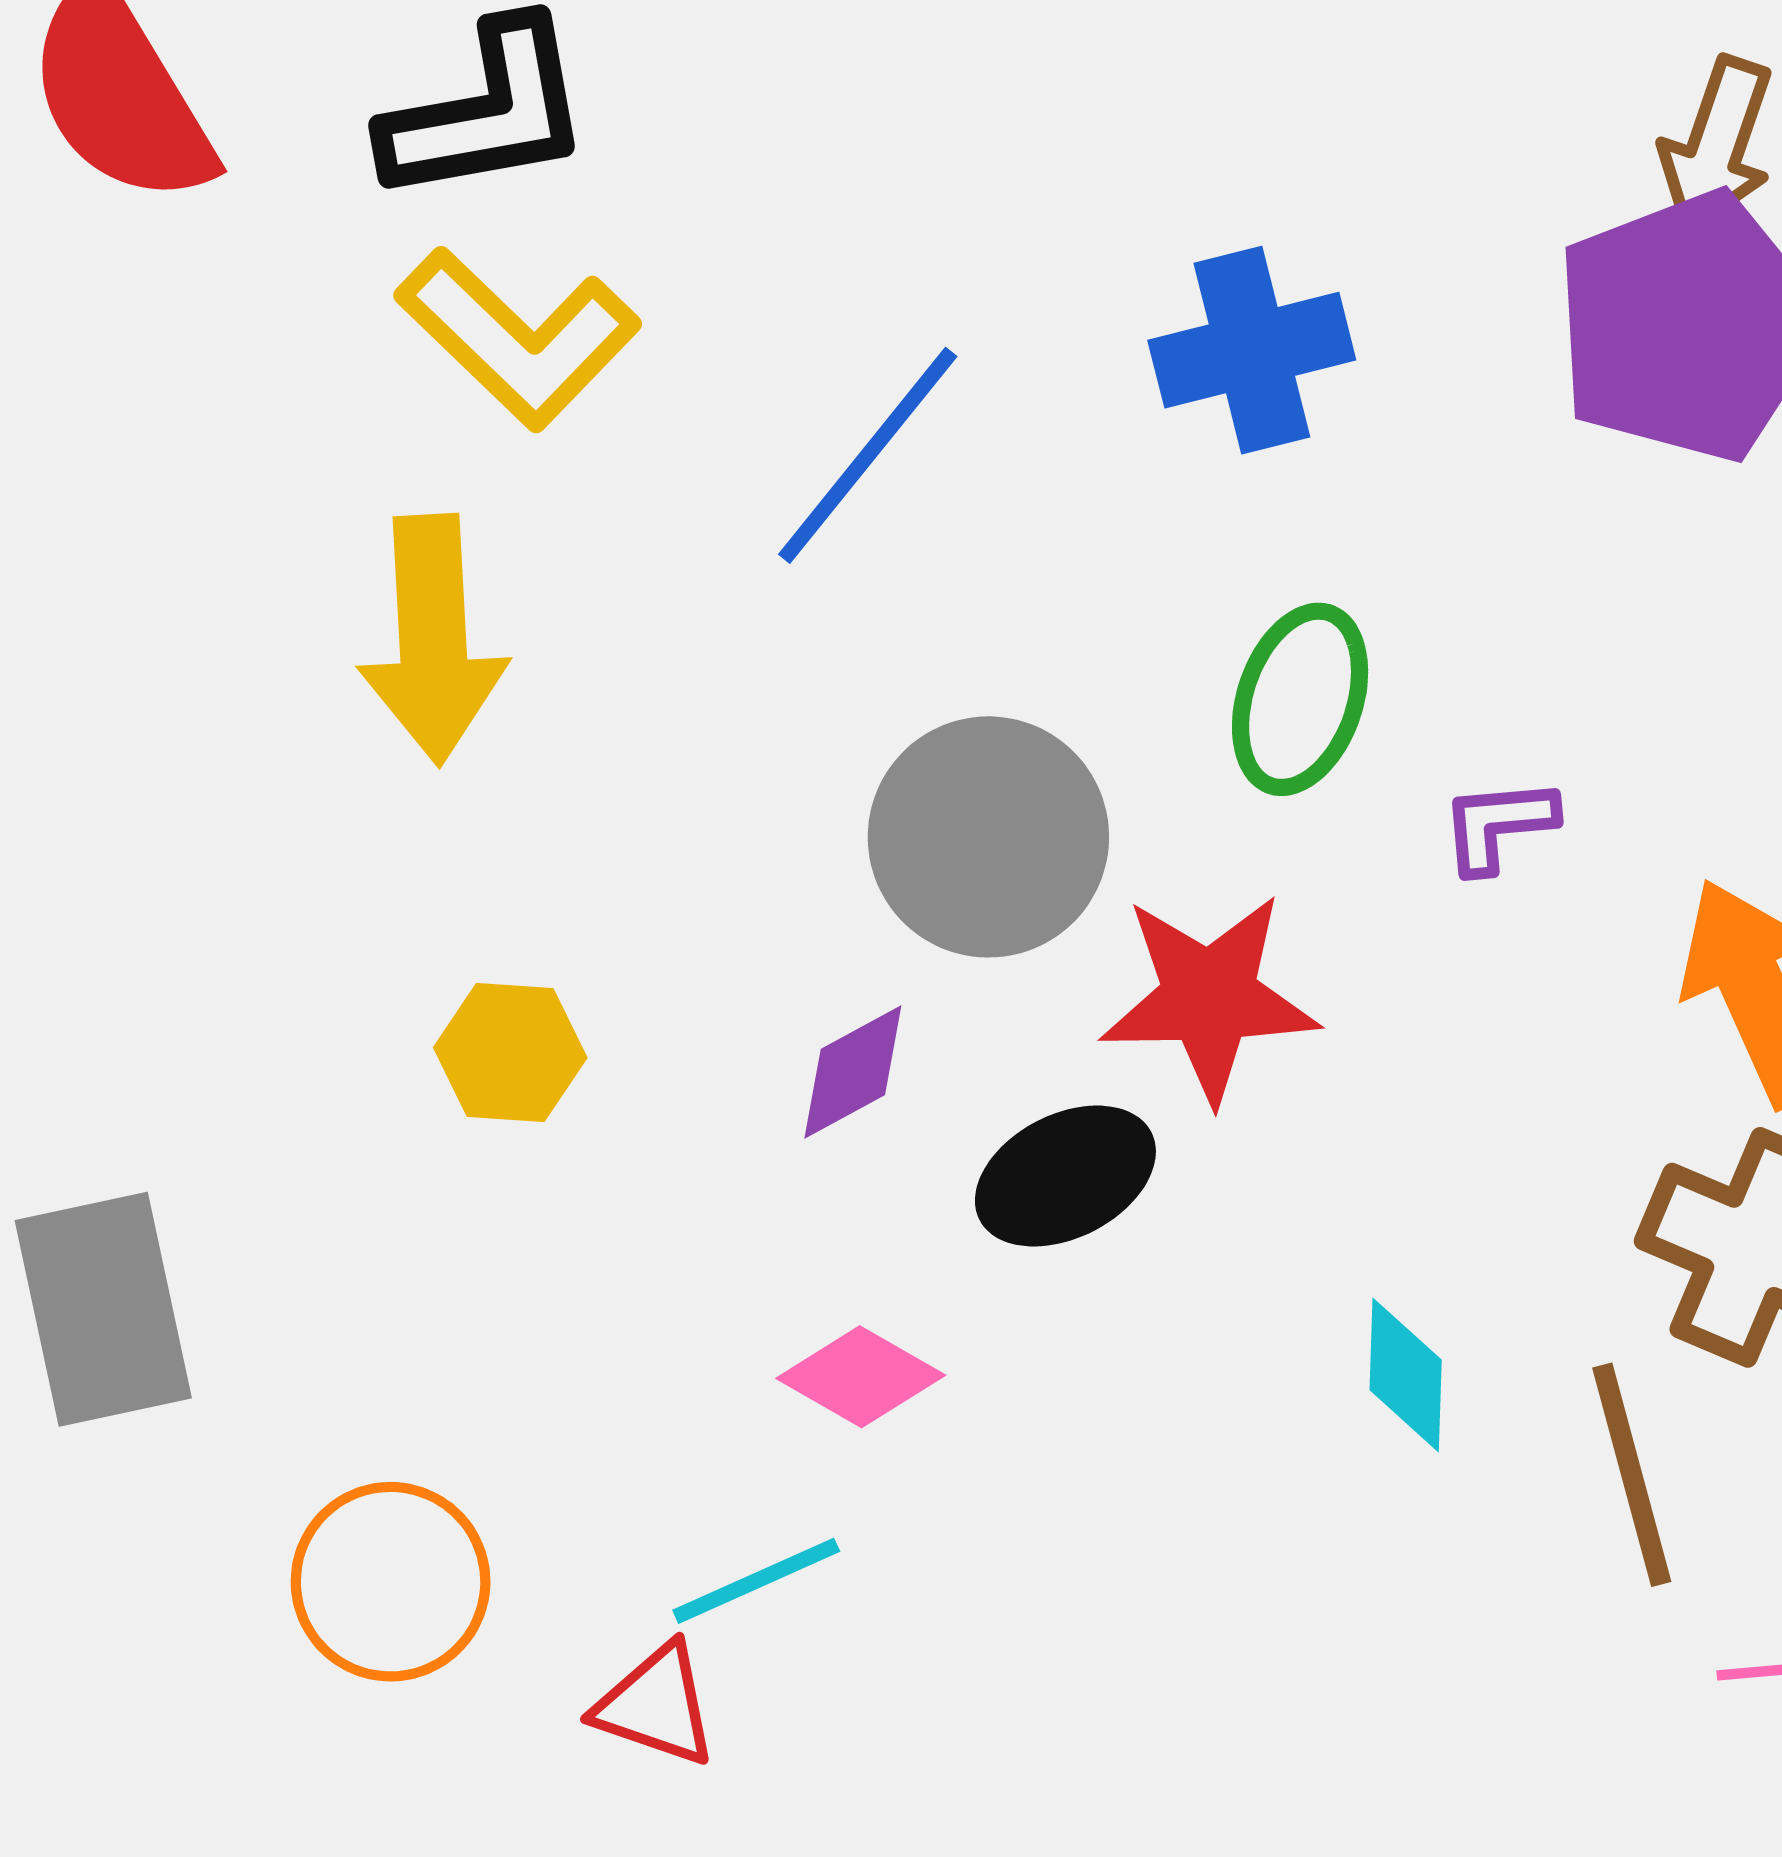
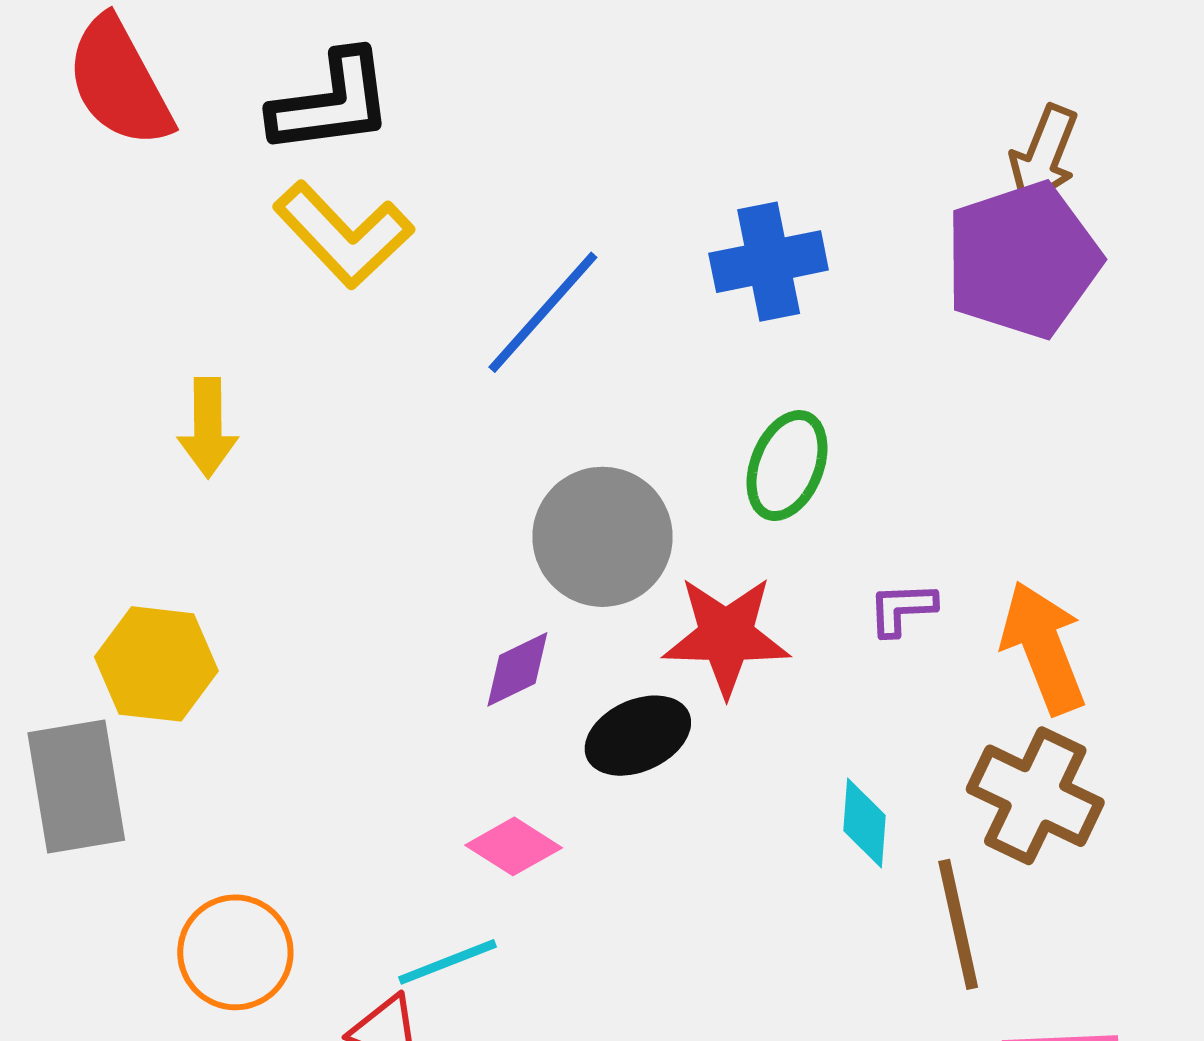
yellow arrow: (433, 639) -> (208, 428), moved, size x0.7
purple L-shape: (1498, 825) -> (902, 609), moved
yellow hexagon: (510, 1053) -> (156, 664), moved, size x1.4
cyan diamond: (1406, 1375) -> (864, 823), moved

